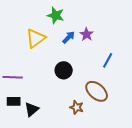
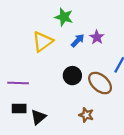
brown ellipse: (97, 91) -> (100, 83), moved

